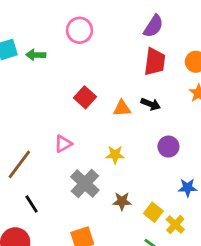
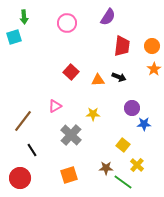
purple semicircle: (153, 26) -> (108, 17), moved
green arrow: (36, 55) -> (24, 17), moved, turned -96
blue star: (188, 188) -> (144, 124), moved
brown star: (122, 201) -> (106, 168), moved
yellow square: (153, 212) -> (123, 145), moved

